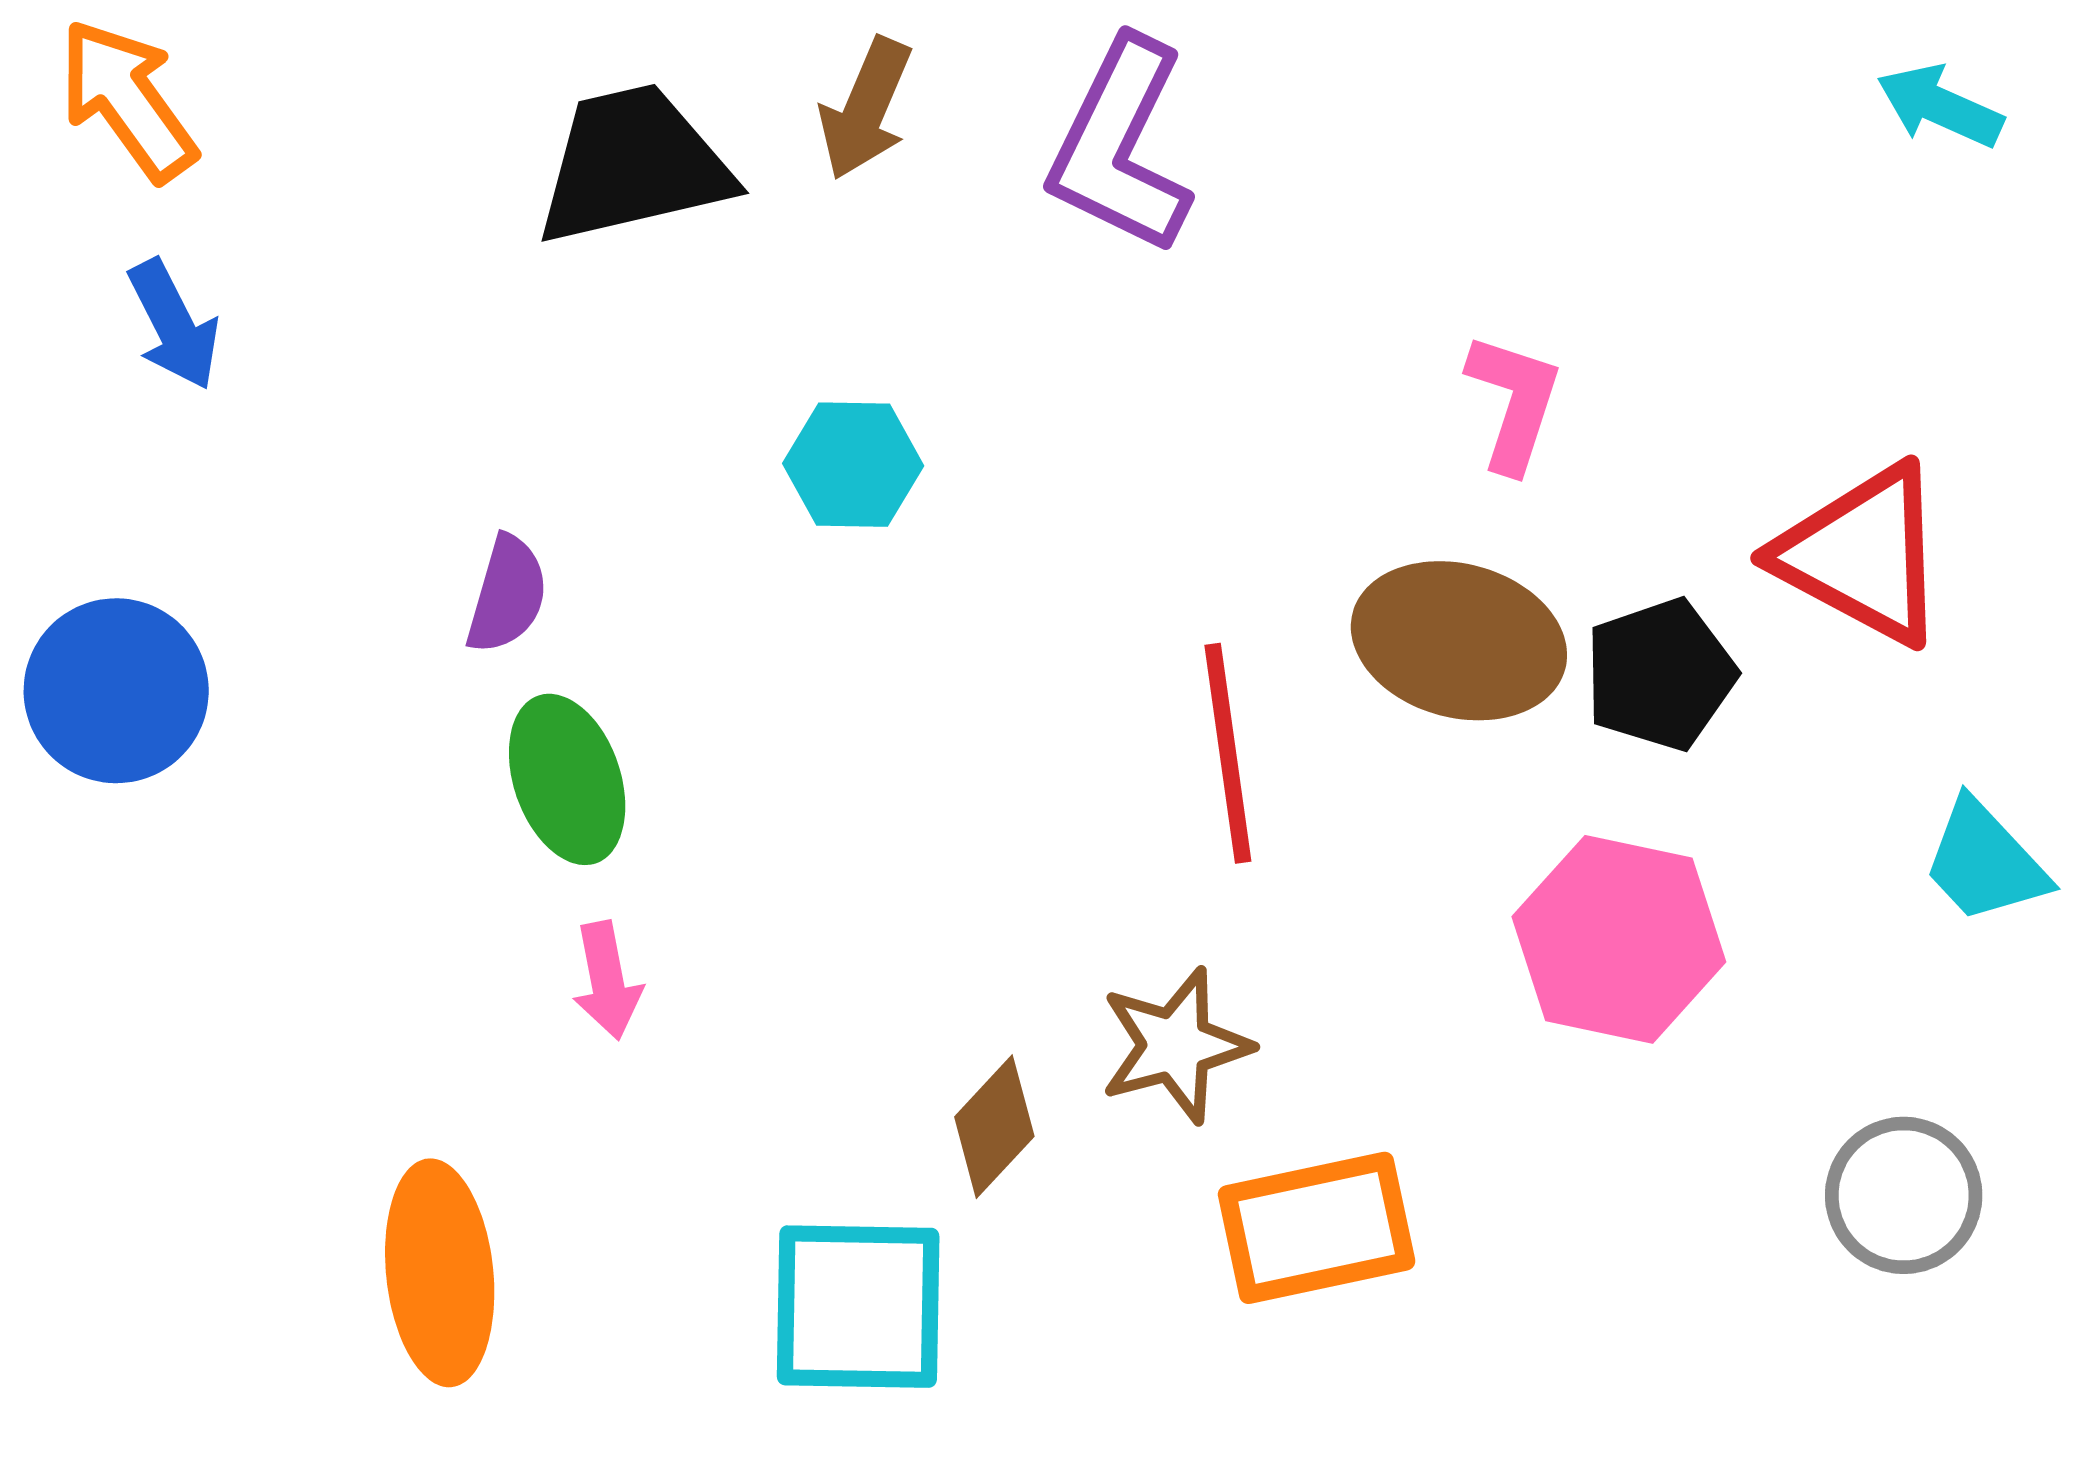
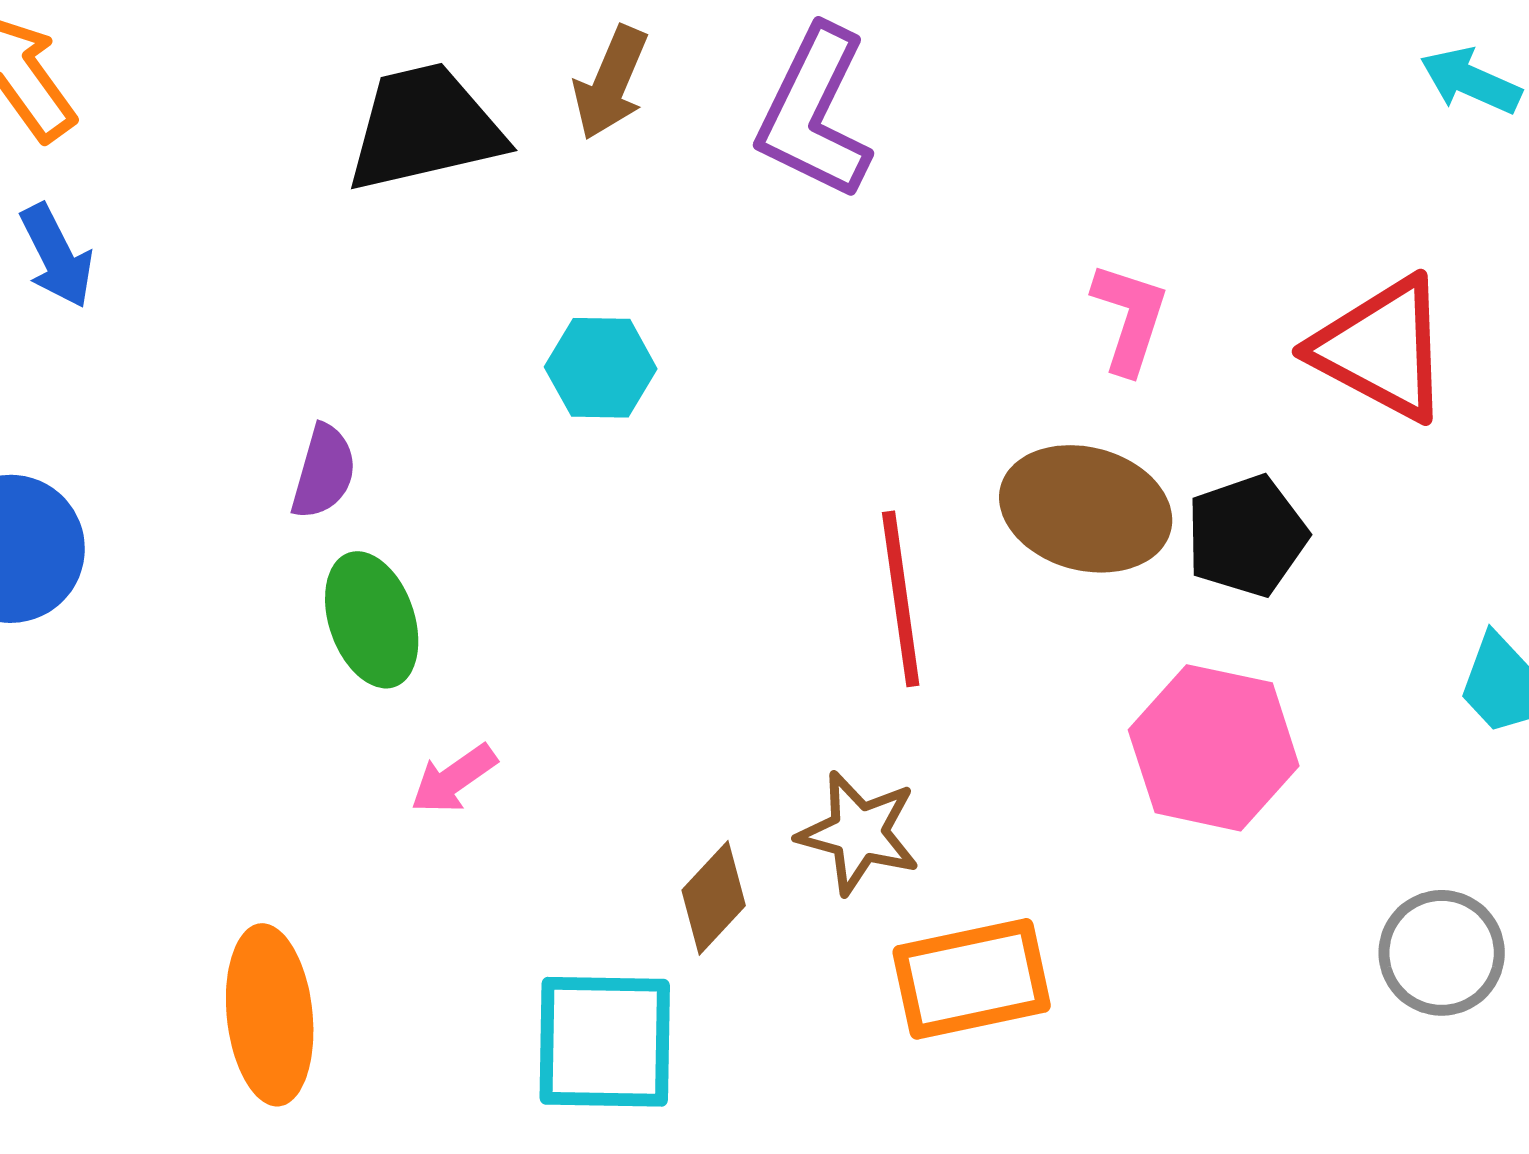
red triangle: (1862, 555) -> (1382, 349), moved
pink arrow: (607, 981) -> (454, 779), moved, turned 66
brown star: (1175, 1045) -> (859, 833), turned 30

